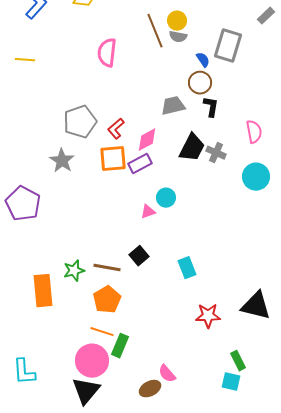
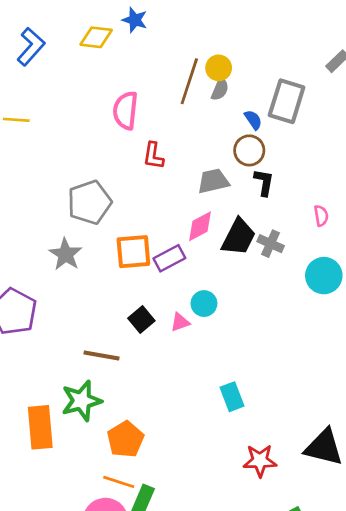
brown line: (155, 31) -> (189, 81), turned 40
gray semicircle: (178, 37) -> (220, 89), turned -78
red L-shape: (116, 129) -> (153, 156), moved, turned -40
pink semicircle: (254, 132) -> (321, 216), size x0.7
pink diamond: (147, 140) -> (200, 226), moved
black square: (139, 256) -> (141, 320), moved
brown line: (107, 268) -> (101, 355), moved
green star: (74, 271) -> (81, 401), size x1.4

